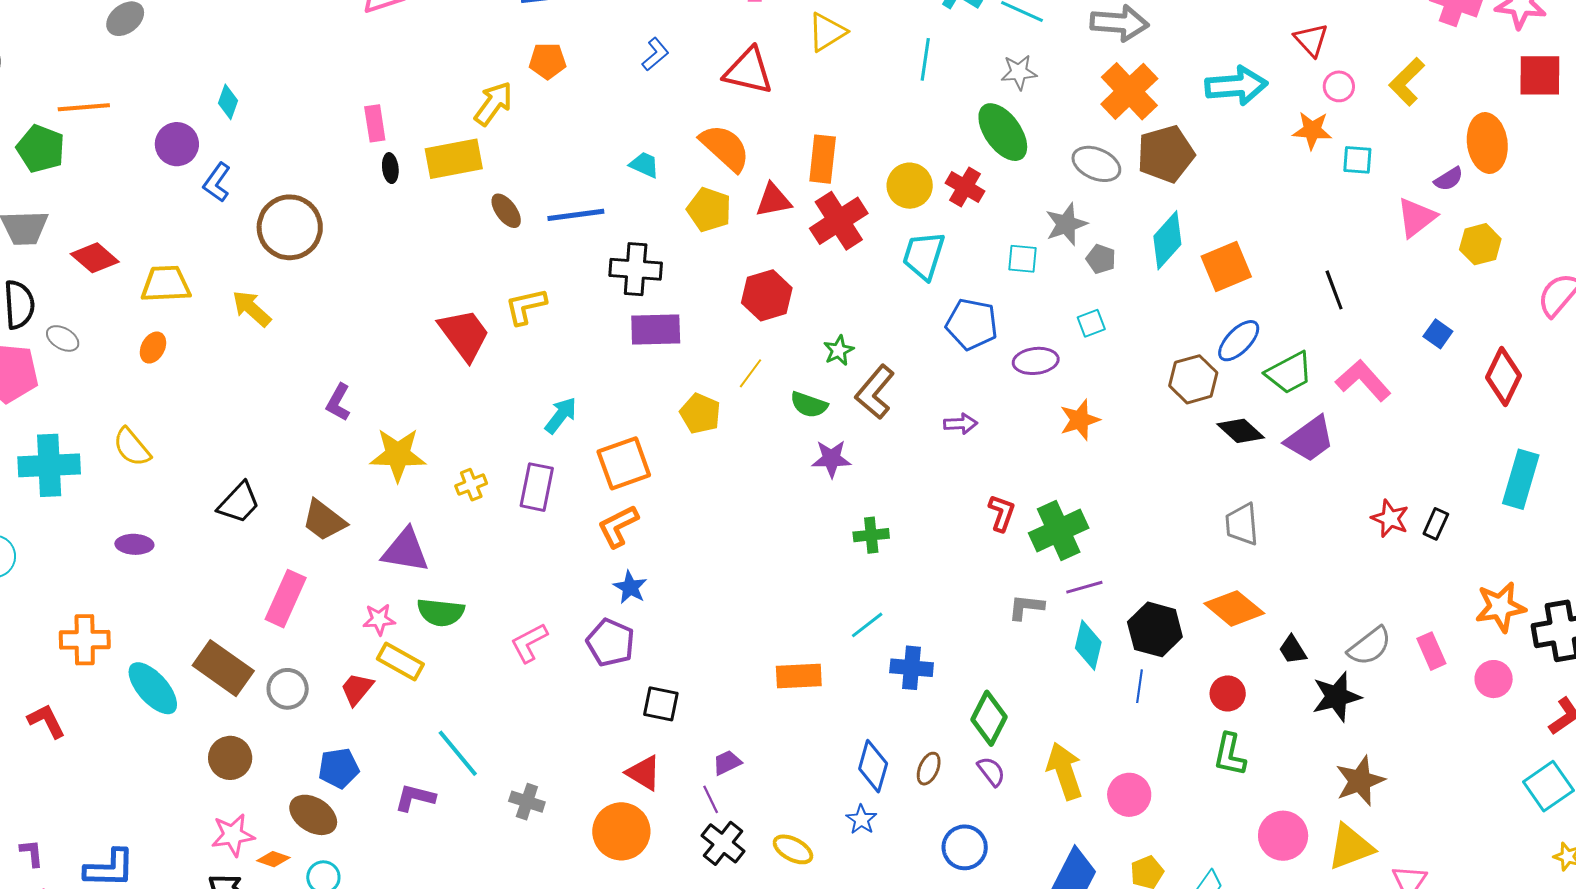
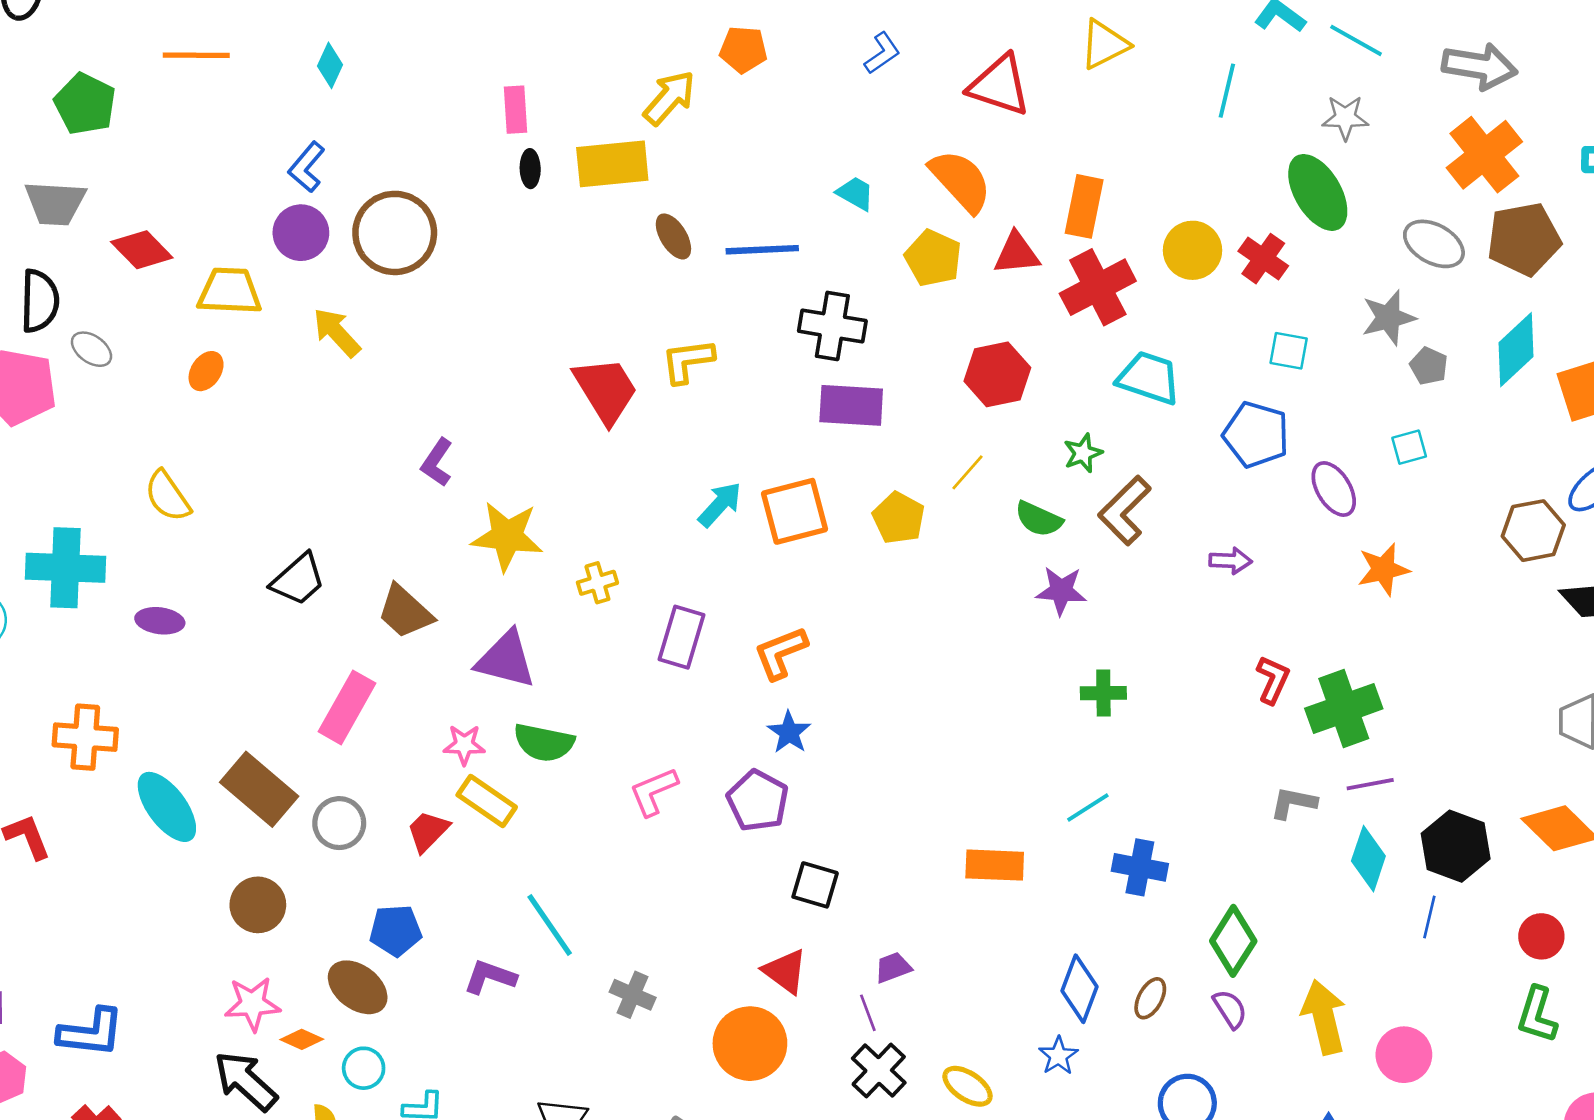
orange line: (84, 107) -> (196, 55), moved
purple circle: (177, 144) -> (301, 233), moved
cyan trapezoid: (924, 256) -> (1149, 378), moved, turned 86
cyan square: (1022, 259) -> (1289, 351), moved
purple ellipse: (1036, 361) -> (1334, 489), turned 60
orange square: (624, 463) -> (794, 511), moved
cyan cross: (49, 465) -> (66, 568), moved
purple rectangle: (537, 487) -> (681, 637), moved

